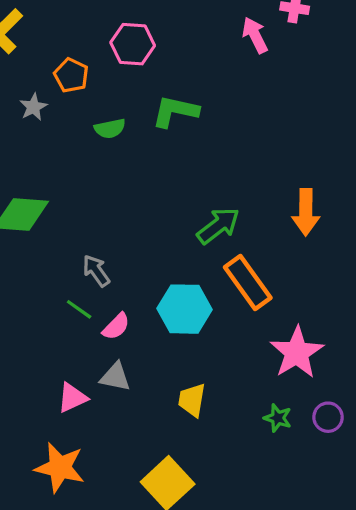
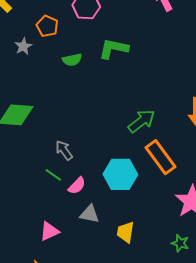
gray triangle: (115, 377) -> (89, 214), moved

